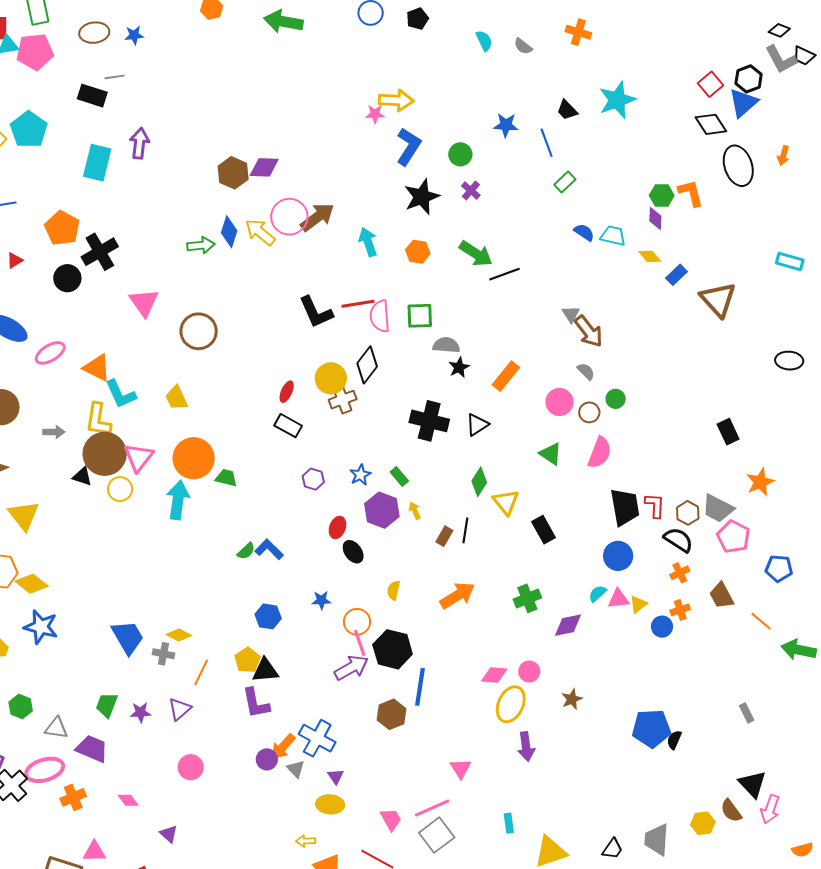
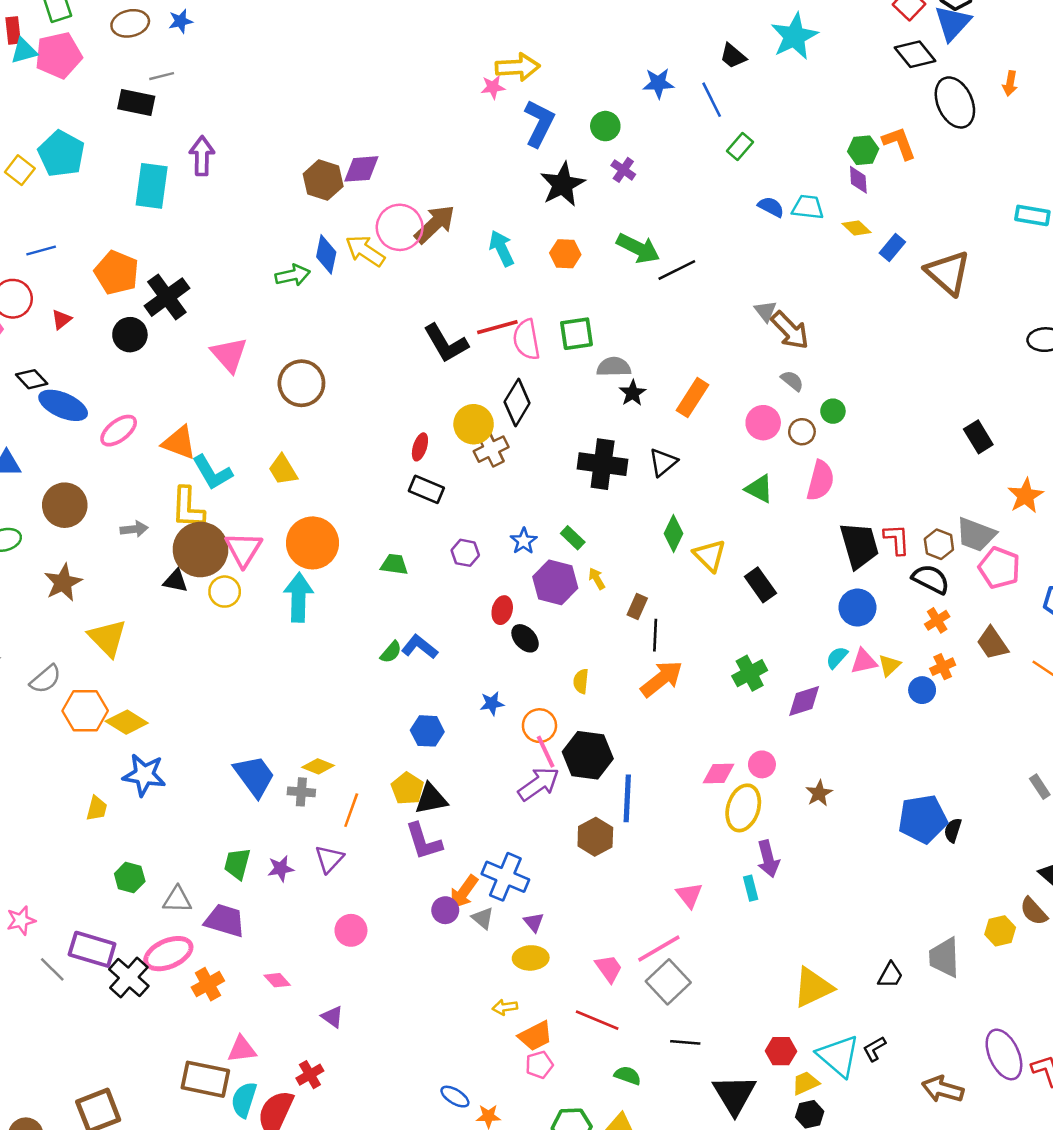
green trapezoid: (226, 478) -> (394, 564), moved
black line: (465, 530) -> (655, 635), moved
cyan rectangle: (509, 823) -> (751, 888), moved

